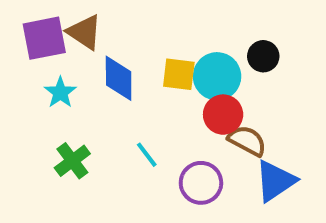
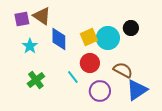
purple square: (44, 38) -> (22, 19), size x0.7
yellow square: (179, 74) -> (89, 37), turned -30
red circle: (223, 115) -> (90, 63), moved

